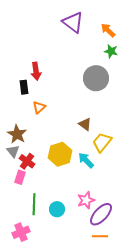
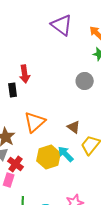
gray circle: (96, 78) -> (85, 81), size x0.7
orange triangle: (39, 107) -> (35, 122), moved, size x1.6
cyan arrow: (86, 160) -> (66, 154), moved

